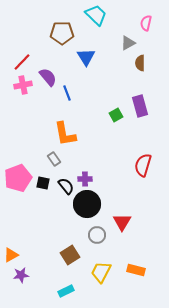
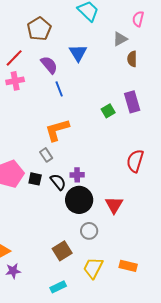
brown pentagon: (62, 33) -> (39, 29), moved, turned -30
purple semicircle: (48, 77) -> (49, 65), moved
orange L-shape: (65, 134) -> (57, 130), turned 84
red triangle: (122, 222) -> (114, 205), moved

